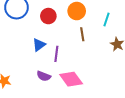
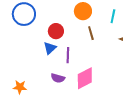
red circle: (48, 16) -> (56, 31), moved
pink diamond: (71, 79) -> (85, 78), turned -75

